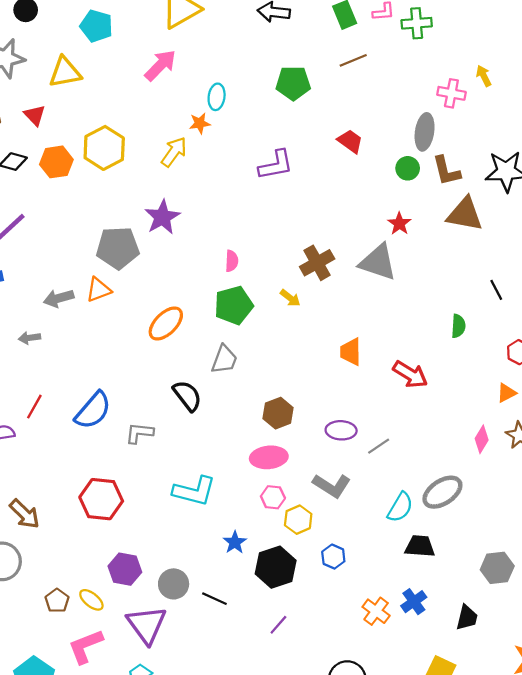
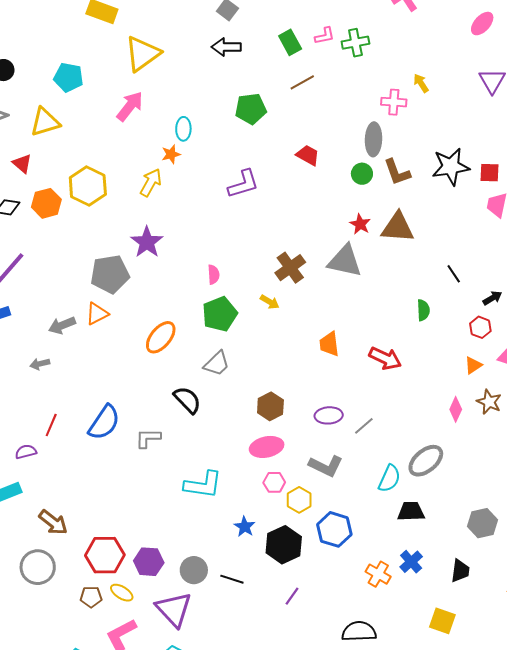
brown triangle: (465, 214) -> (398, 227), moved
gray trapezoid: (224, 359) -> (217, 364), turned 32
red hexagon: (101, 499) -> (105, 555), moved
blue hexagon: (333, 557) -> (334, 529), size x1.6
brown pentagon: (57, 601) -> (91, 597), turned -30

